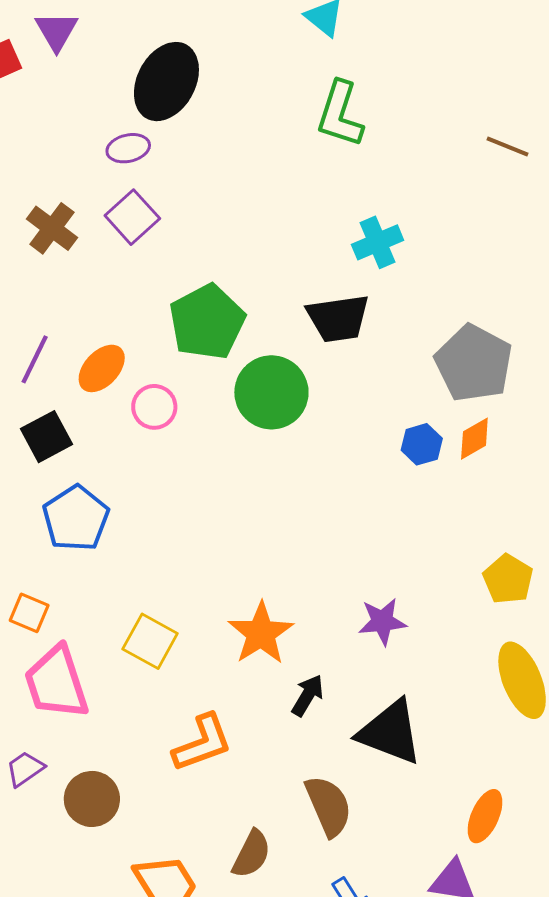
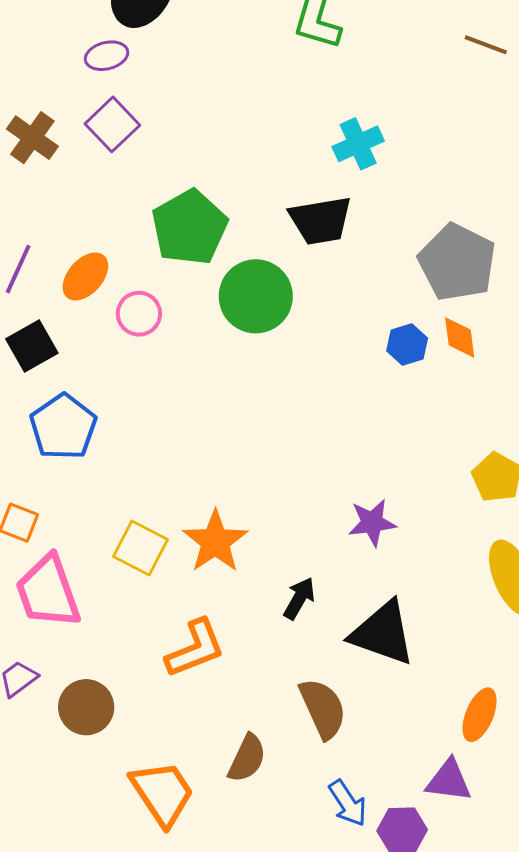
orange diamond: (474, 439) -> (460, 338), turned -66
orange star: (261, 633) -> (215, 542), moved

